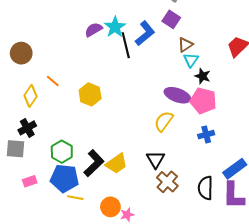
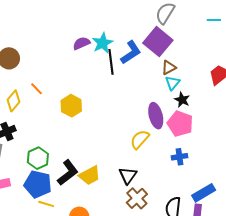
purple square: (171, 19) -> (158, 42), size x1.6
purple ellipse: (177, 95) -> (156, 116), turned 50

